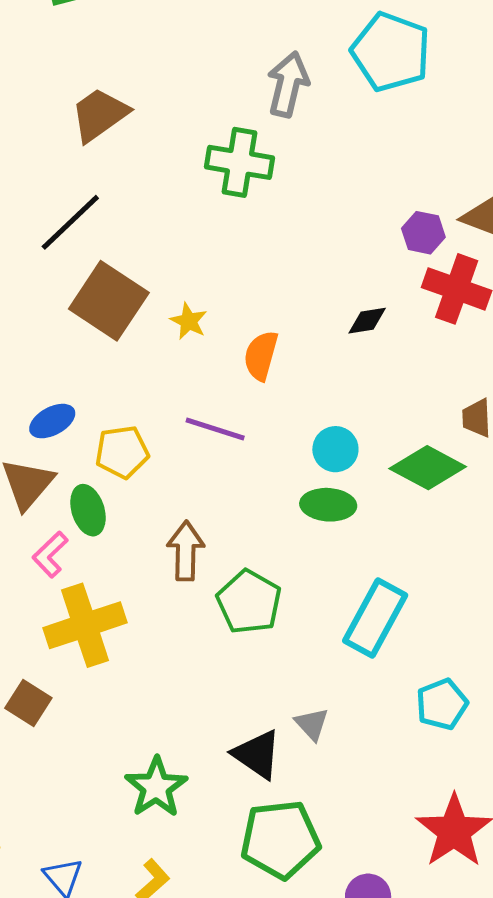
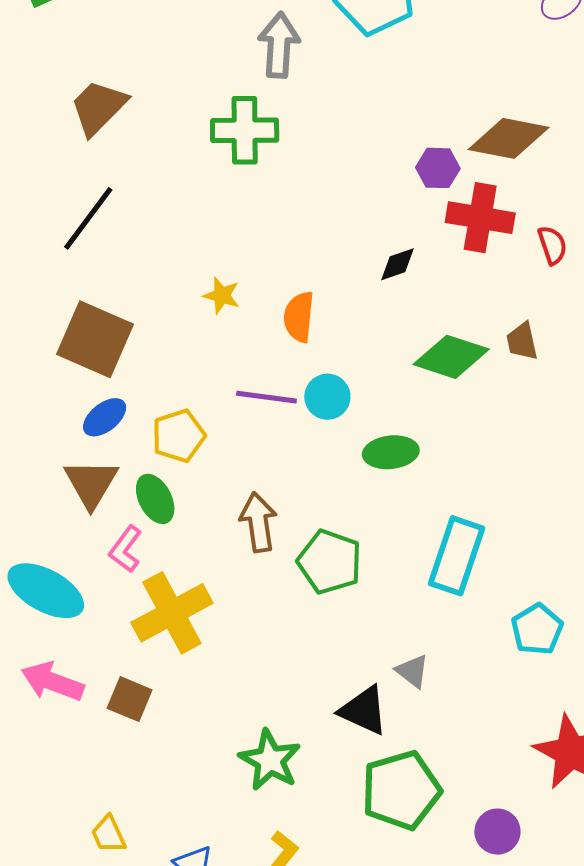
brown square: (109, 301) -> (95, 339), moved
cyan circle: (335, 449) -> (327, 397), moved
green diamond: (428, 468) -> (451, 357), moved

